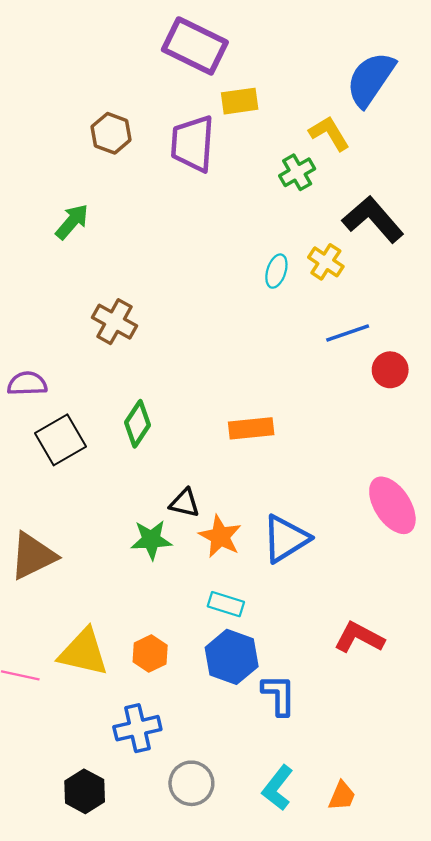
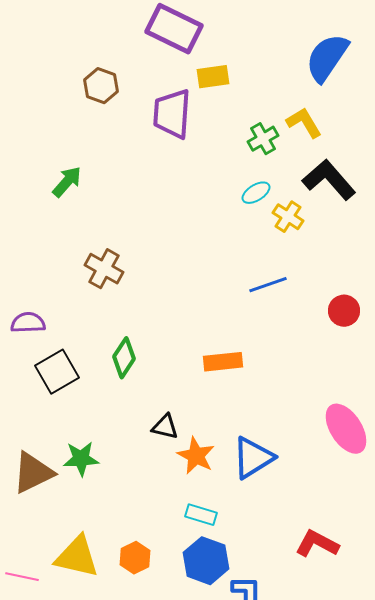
brown hexagon: (111, 133) -> (101, 86), moved
yellow L-shape: (329, 133) -> (304, 123), moved
cyan ellipse: (276, 271) -> (256, 193), moved, turned 40
blue line: (348, 333) -> (268, 285), moved
green star: (151, 540) -> (81, 459), moved

